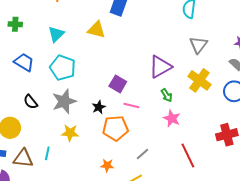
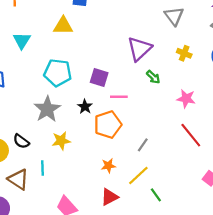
cyan pentagon: (63, 68) -> (58, 73), moved
yellow cross: (199, 80) -> (184, 53), size x0.6
black semicircle: (31, 102) -> (21, 141), moved
pink star: (172, 118) -> (186, 99), moved
brown triangle: (23, 158) -> (18, 179), turned 40

